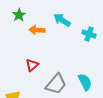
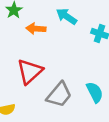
red triangle: (32, 65) -> (30, 71), size x1.6

